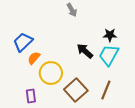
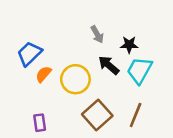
gray arrow: (72, 10) -> (97, 34), moved
black star: (110, 35) -> (129, 45), moved
yellow circle: (51, 73) -> (75, 79), moved

